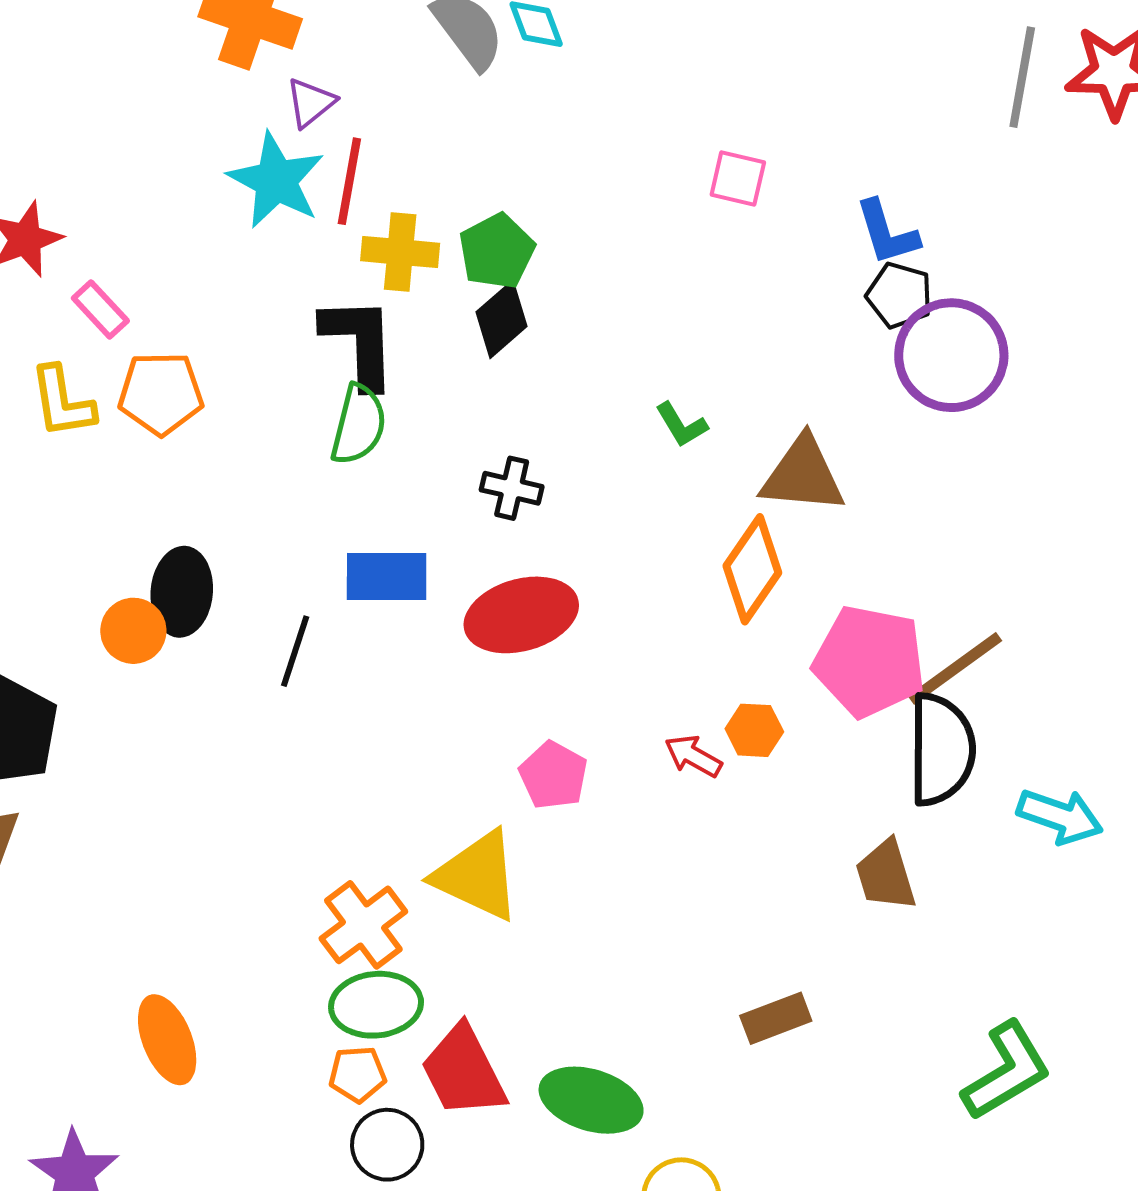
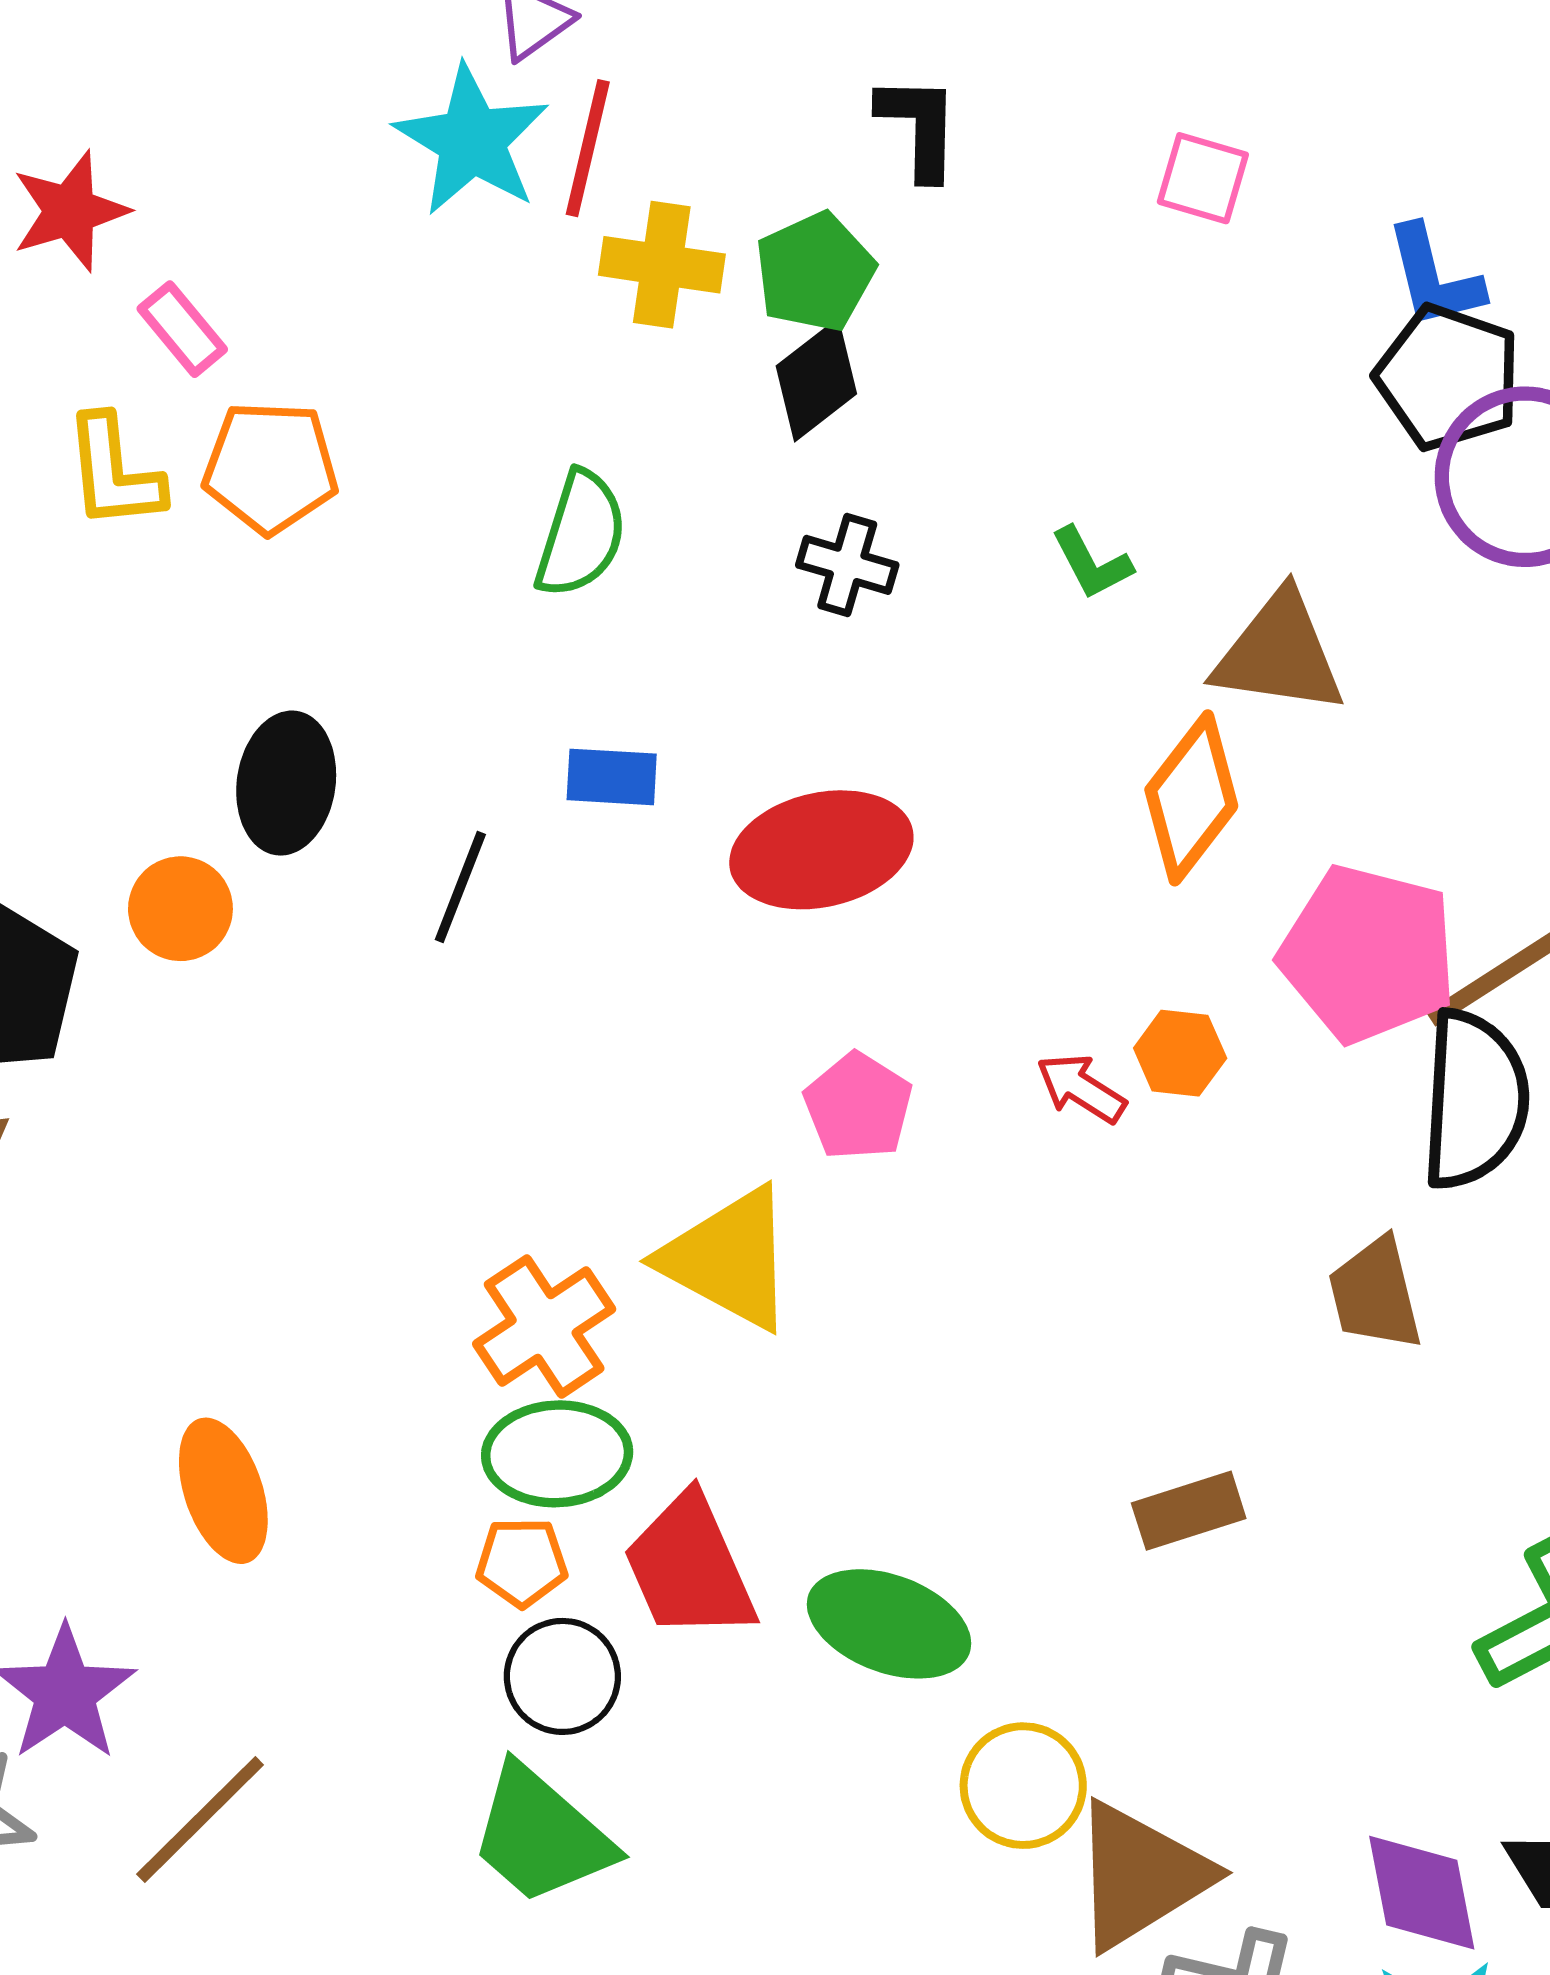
black pentagon: (899, 295) -> (1448, 377), size x1.4
black L-shape: (359, 342) -> (919, 127), moved, size x0.7
black cross: (512, 488) -> (847, 565), moved
blue rectangle: (387, 576) -> (612, 777), size x0.7
orange circle: (133, 631) -> (180, 909), moved

